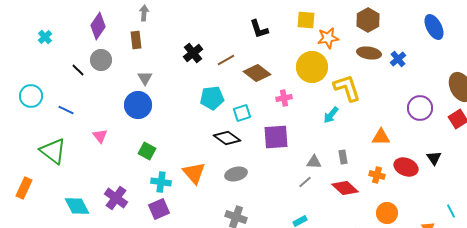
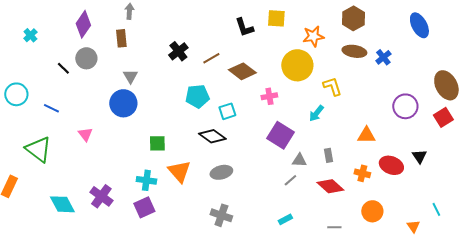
yellow square: (306, 20) -> (276, 18), moved
yellow L-shape: (347, 88) -> (332, 86), size x0.7
purple square: (276, 137) -> (280, 135), moved, turned 36
green square: (147, 151) -> (157, 143), moved, turned -30

